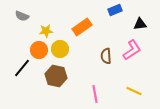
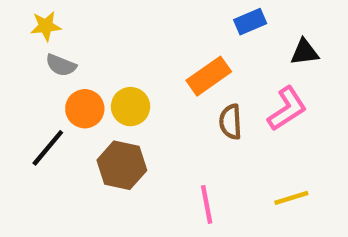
gray semicircle: (22, 16) -> (61, 65), moved
orange rectangle: (82, 27) -> (209, 76), moved
yellow star: (46, 31) -> (46, 26), moved
yellow line: (134, 91) -> (291, 198), turned -42

